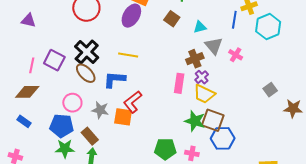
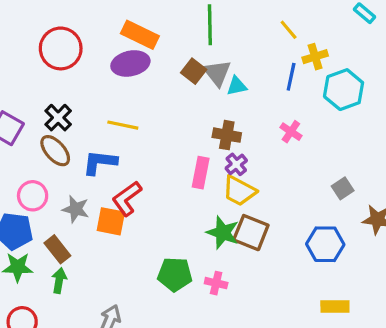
purple ellipse: (131, 16) -> (130, 63), turned 45
gray triangle: (214, 46) -> (217, 73), moved
black cross: (87, 52) -> (58, 118), size x0.7
brown cross: (195, 59) -> (227, 135), turned 30
blue hexagon: (223, 138) -> (325, 244), moved

